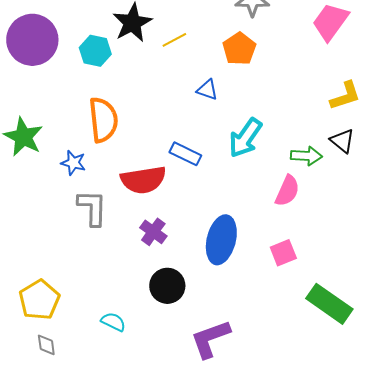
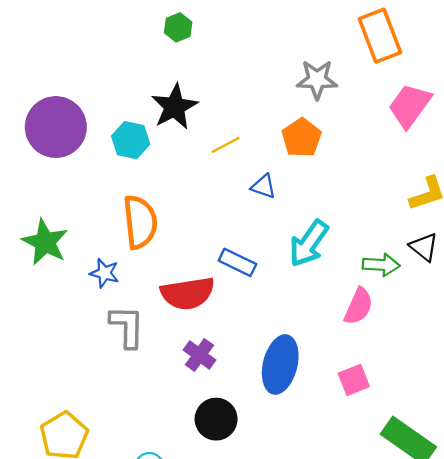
yellow line: (174, 40) -> (226, 145), moved

